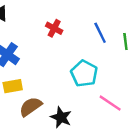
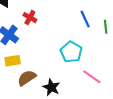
red cross: (54, 28) -> (30, 18), moved

